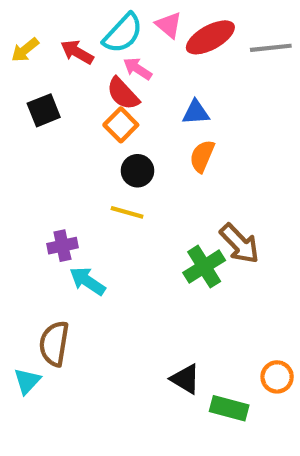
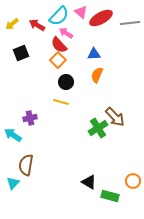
cyan arrow: (87, 281) -> (13, 135), moved

